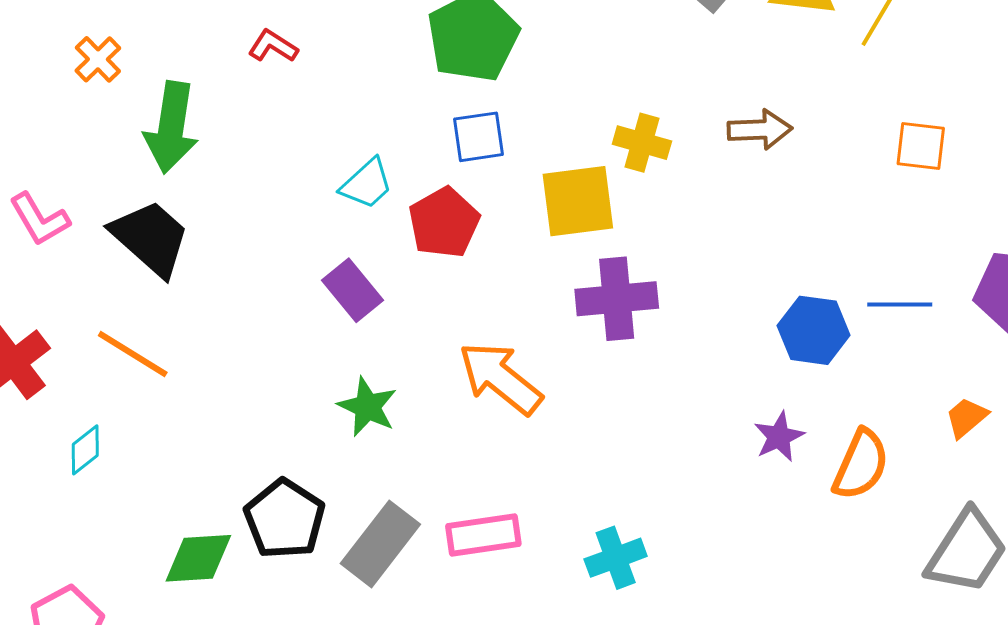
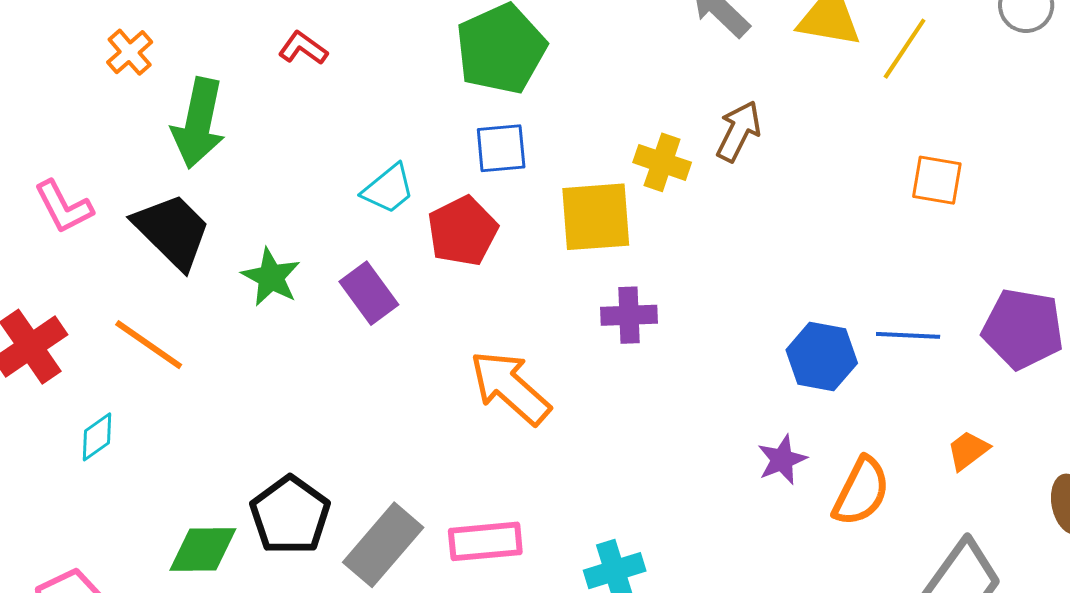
brown arrow: (760, 130) -> (739, 131), moved, turned -64
purple cross: (617, 299) -> (629, 315), size x0.7
green star: (367, 407) -> (271, 277), moved

